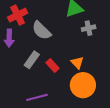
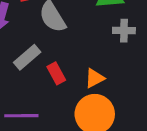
orange triangle: (77, 63) -> (95, 78), turned 32

